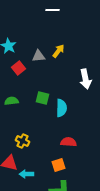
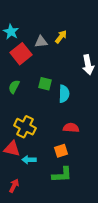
red square: (18, 68) -> (21, 54), size x1.5
green semicircle: (11, 101) -> (14, 87), turned -56
yellow cross: (22, 141) -> (25, 127), size x1.5

